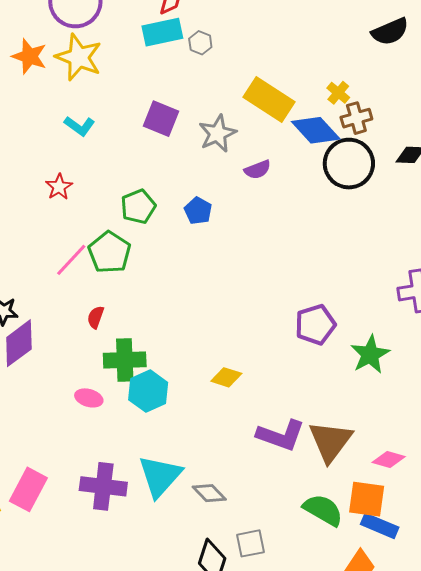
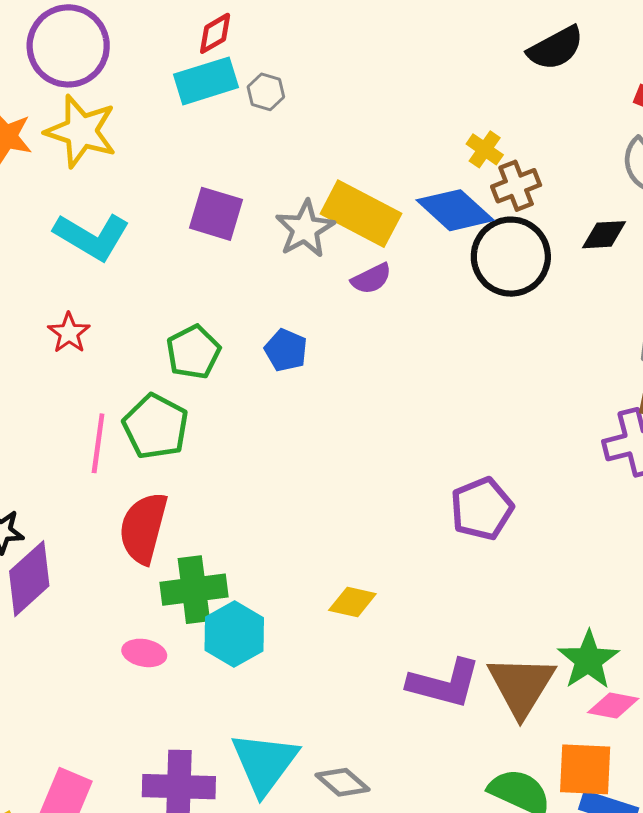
yellow rectangle: (269, 99) -> (361, 214), moved
cyan L-shape: (79, 126) -> (92, 236), size x1.6
pink line: (71, 260) -> (98, 443), turned -30
red semicircle: (96, 317) -> (143, 528), size x2.0
green star: (370, 354) -> (588, 660), moved

